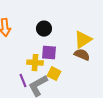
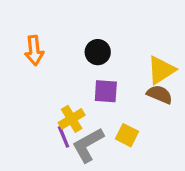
yellow cross: (35, 63) -> (72, 119), moved, turned -35
yellow square: (54, 74) -> (127, 135), moved

